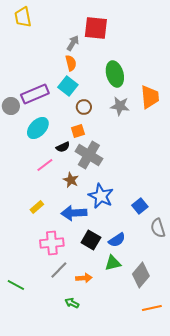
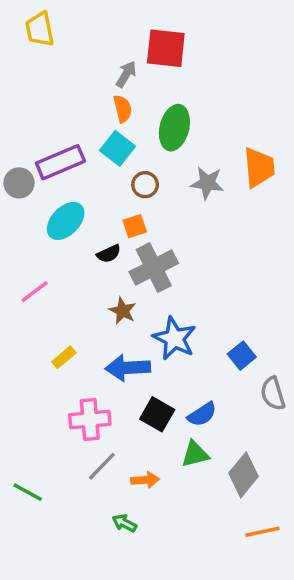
green ellipse: (115, 74) -> (174, 128), moved, turned 30
gray cross: (89, 155) -> (154, 268), turned 32
pink line: (45, 165) -> (35, 292), moved

